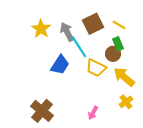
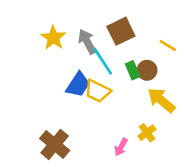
yellow line: (119, 25) -> (168, 46), moved
green rectangle: (118, 44) -> (133, 70), moved
yellow trapezoid: (96, 68) -> (98, 91), moved
yellow cross: (126, 102) -> (147, 133), moved

